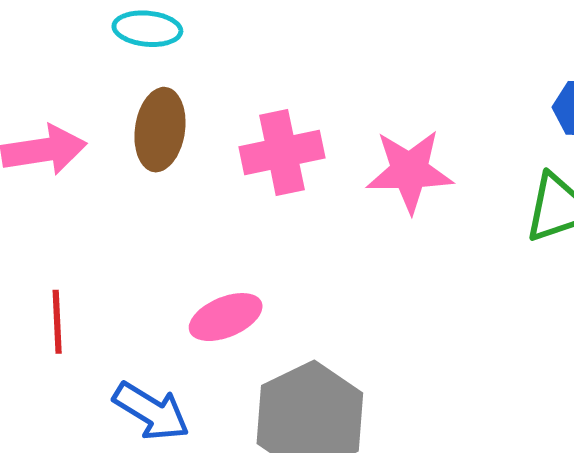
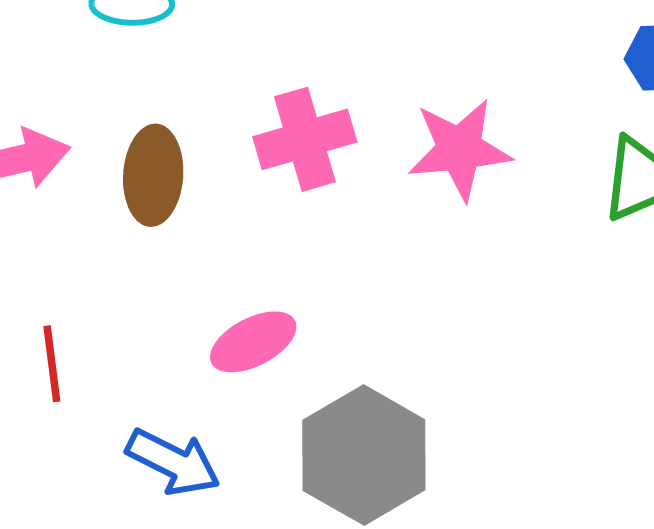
brown ellipse: (160, 130) -> (153, 175), moved

